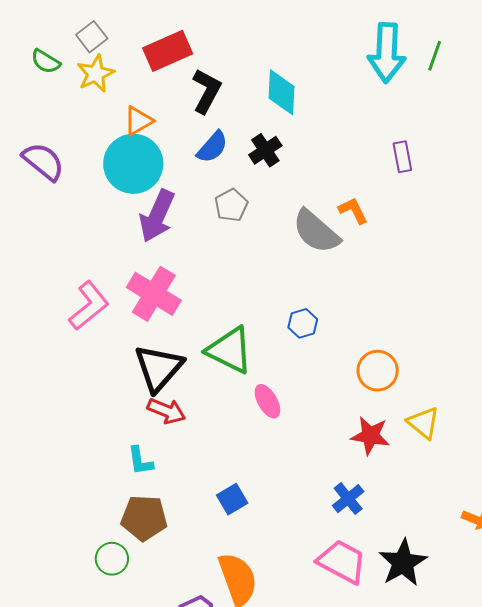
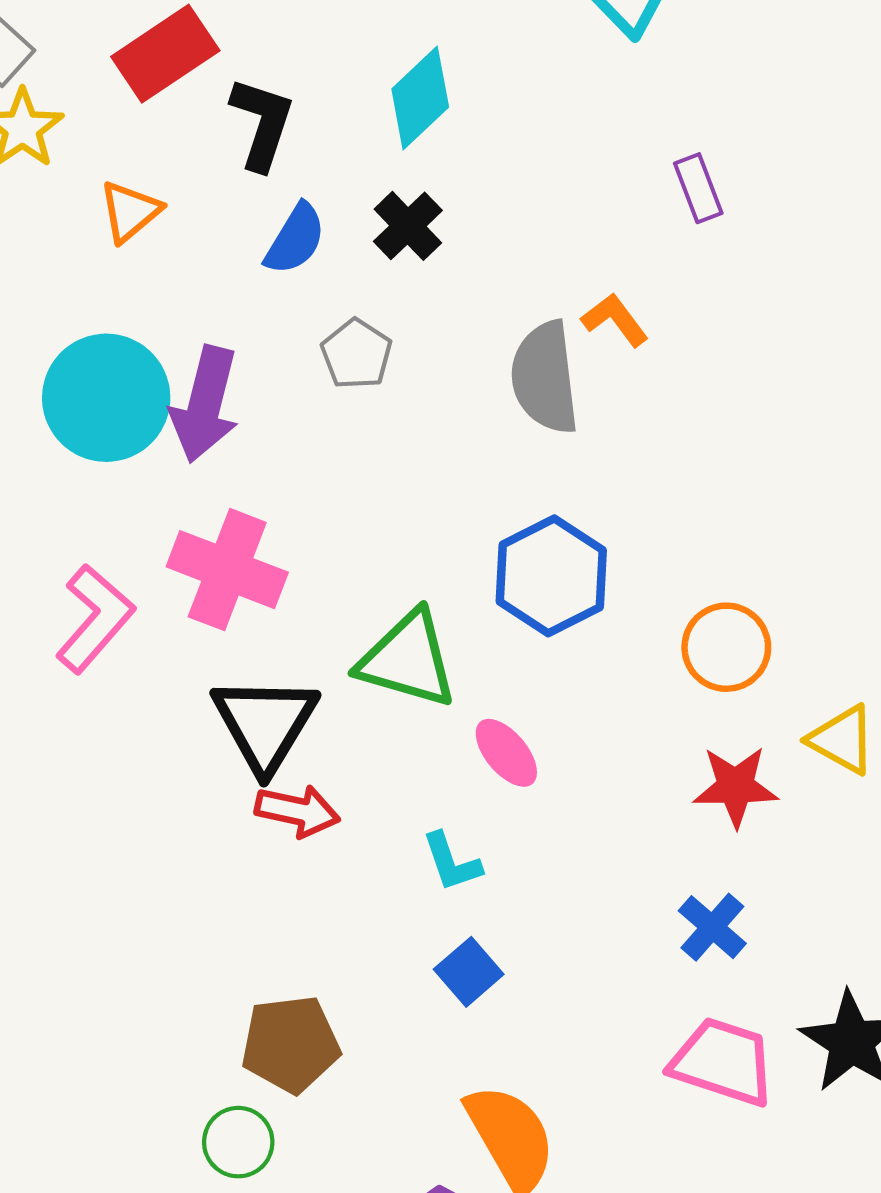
cyan diamond: (282, 92) -> (420, 98), turned 54
cyan circle: (133, 164) -> (106, 398), moved
gray semicircle: (316, 231) -> (545, 378), turned 52
blue hexagon: (303, 323) -> (551, 576), size x1.8
cyan L-shape: (140, 461) -> (452, 862), moved

